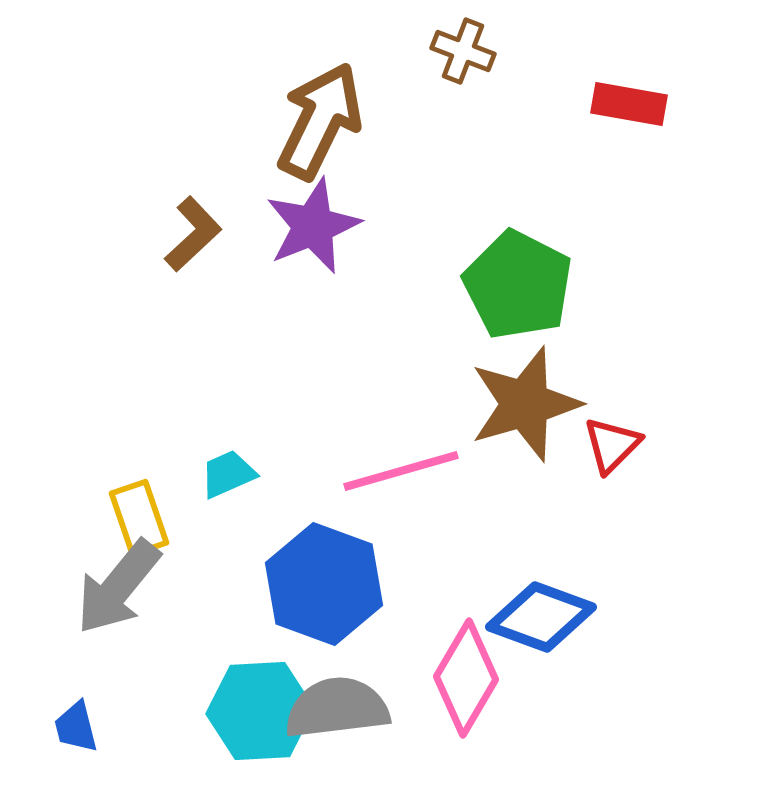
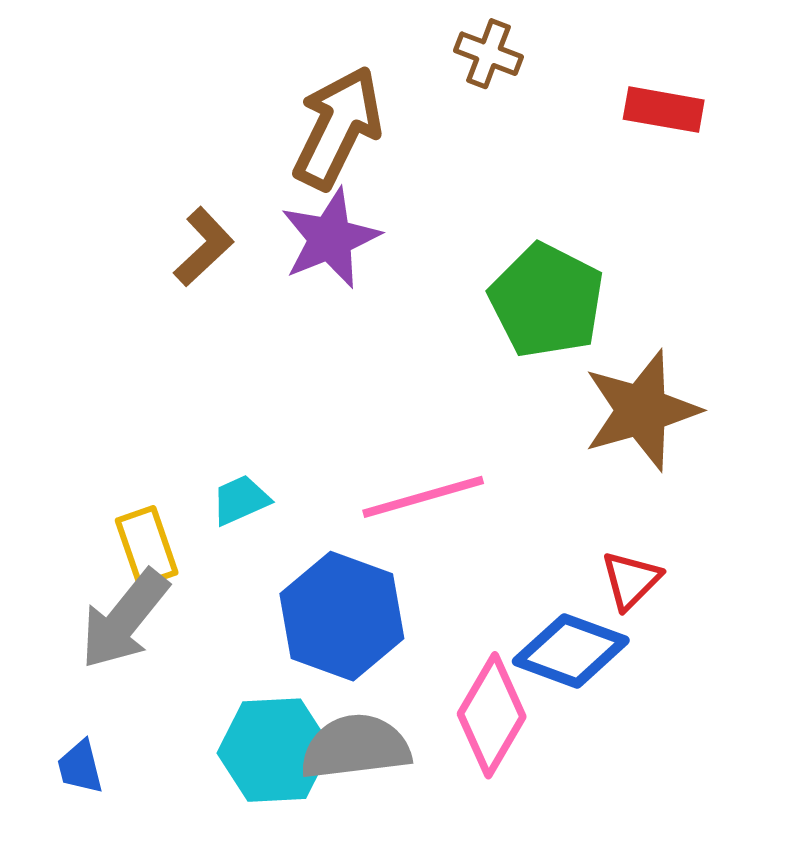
brown star: (525, 404) -> (642, 410), moved
red triangle: (612, 445) -> (631, 580), moved

